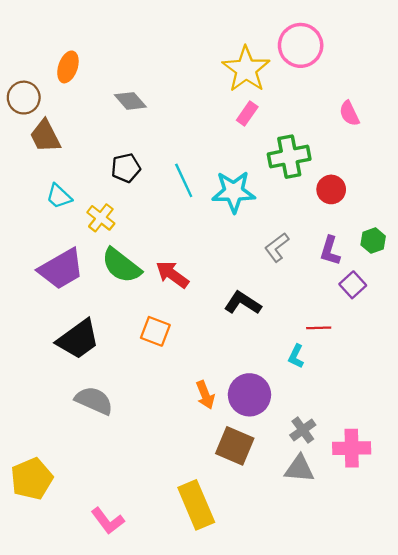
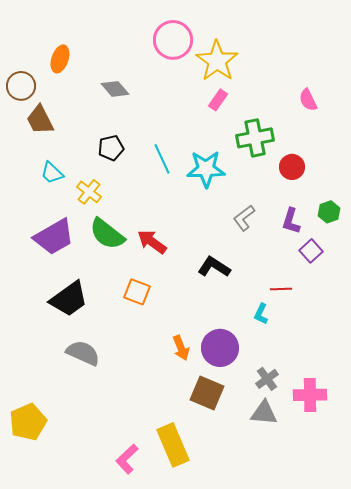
pink circle: (301, 45) -> (173, 40), moved
pink L-shape: (108, 521) -> (127, 459), moved, turned 84

